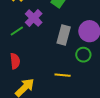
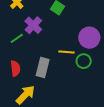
gray rectangle: (64, 35) -> (43, 67), moved
yellow line: (63, 75) -> (67, 52), moved

